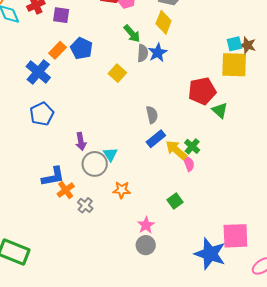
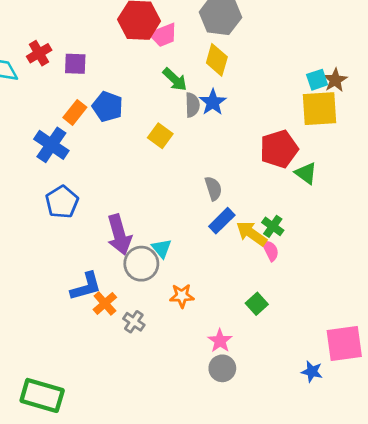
brown star: (247, 45) -> (335, 80), turned 30
purple arrow: (81, 141) -> (119, 235), size x1.6
blue star: (210, 254) -> (312, 372), size x0.5

